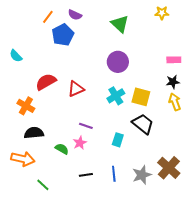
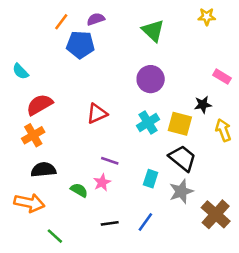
purple semicircle: (75, 15) -> (96, 19), turned 136
blue pentagon: (63, 35) -> (80, 45), turned 30
pink rectangle: (174, 60) -> (222, 77), turned 32
red semicircle: (46, 82) -> (40, 105), moved
black star: (173, 82) -> (203, 105), moved
orange cross: (26, 106) -> (33, 135), turned 30
blue line: (114, 174) -> (145, 222), turned 42
gray star: (142, 175) -> (181, 191), moved

